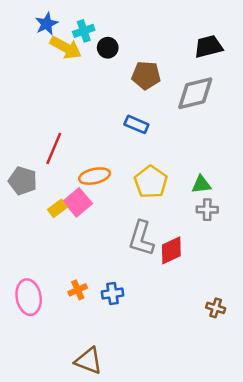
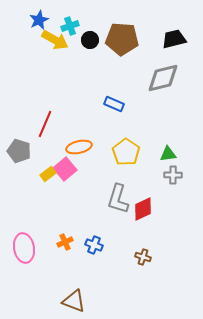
brown pentagon: (146, 75) -> (122, 39), moved, size x1.4
blue cross: (113, 294) -> (94, 245), turned 30
brown cross: (216, 308) -> (143, 257), moved

